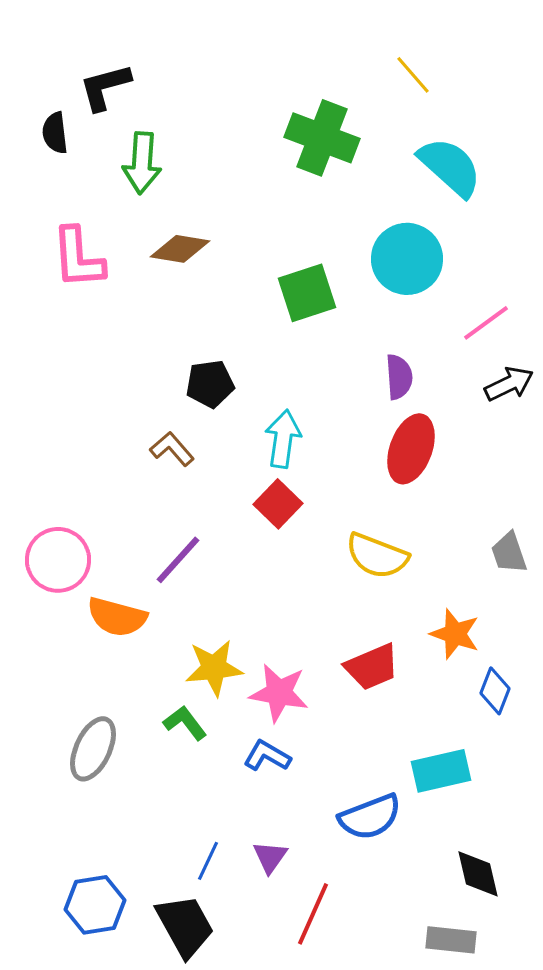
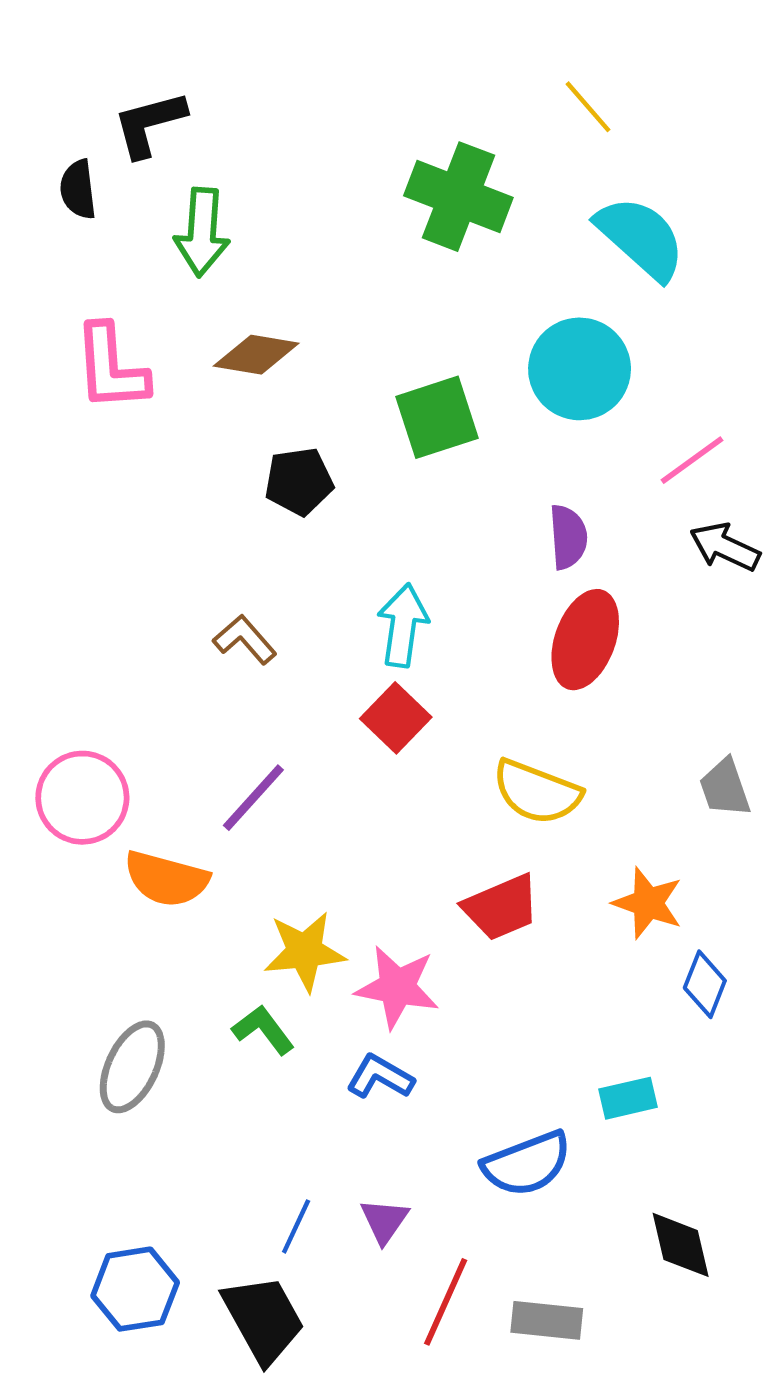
black pentagon: (210, 384) -> (299, 481), moved
black arrow: (509, 384) -> (725, 547), turned -129
red trapezoid: (372, 667) -> (501, 907), moved
cyan rectangle: (441, 771) -> (628, 1098), size x0.7
gray rectangle: (451, 940) -> (547, 1320), moved

